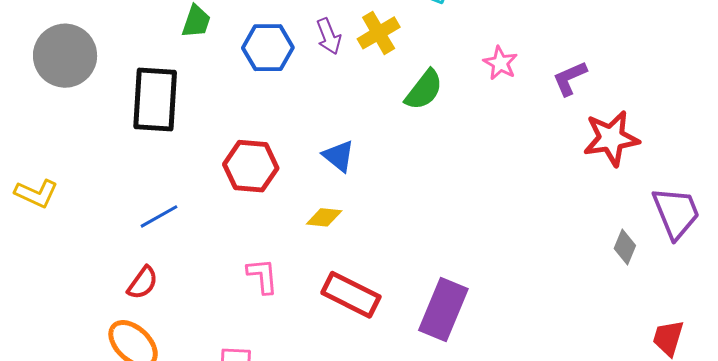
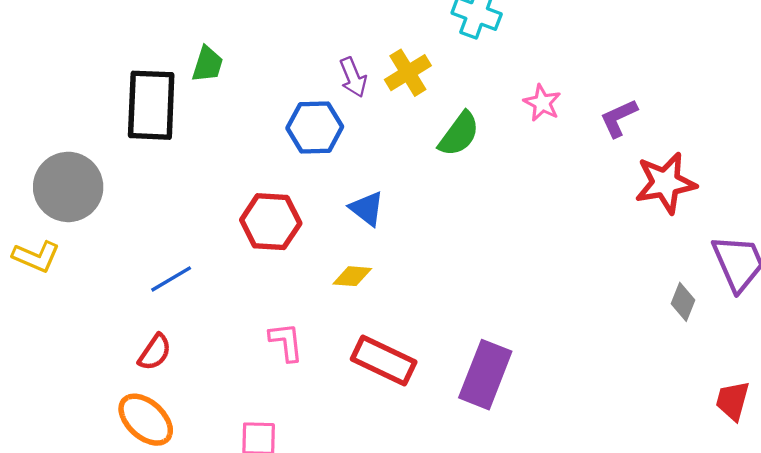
blue hexagon: (268, 48) -> (315, 127), moved
gray circle: (65, 56) -> (68, 187), moved
black rectangle: (155, 99) -> (151, 105), moved

